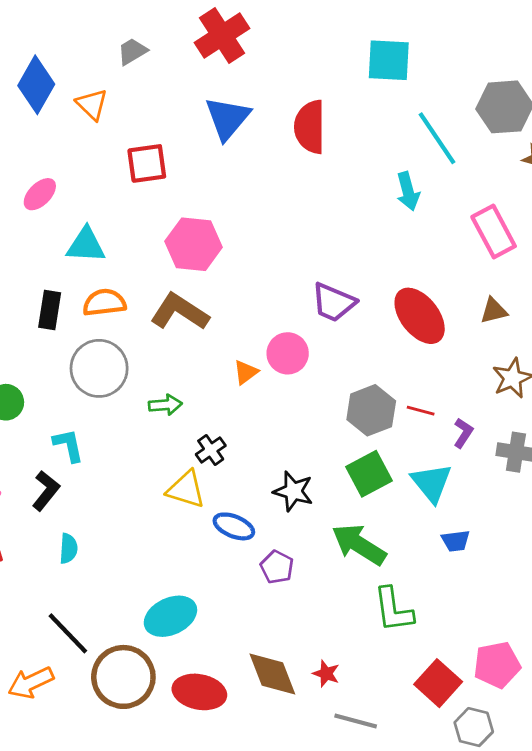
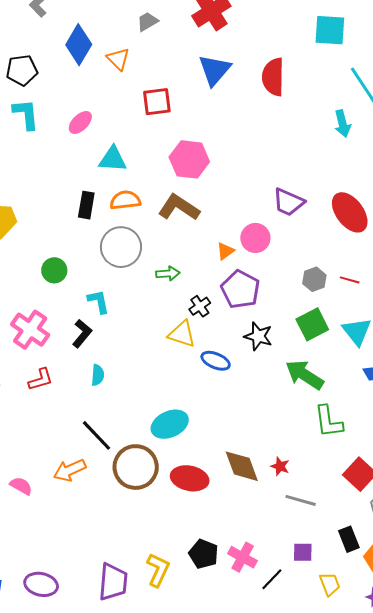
gray hexagon: (371, 410) -> (314, 279), size x0.7
purple pentagon: (277, 567) -> (240, 289), moved, size x1.6

